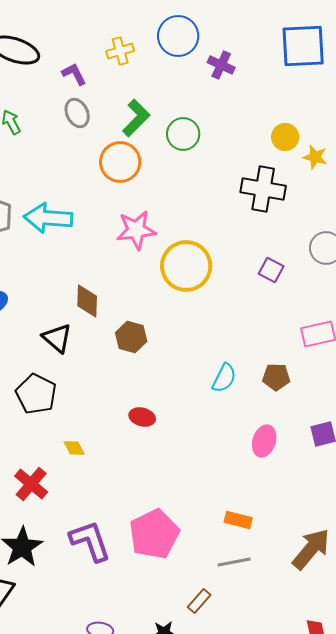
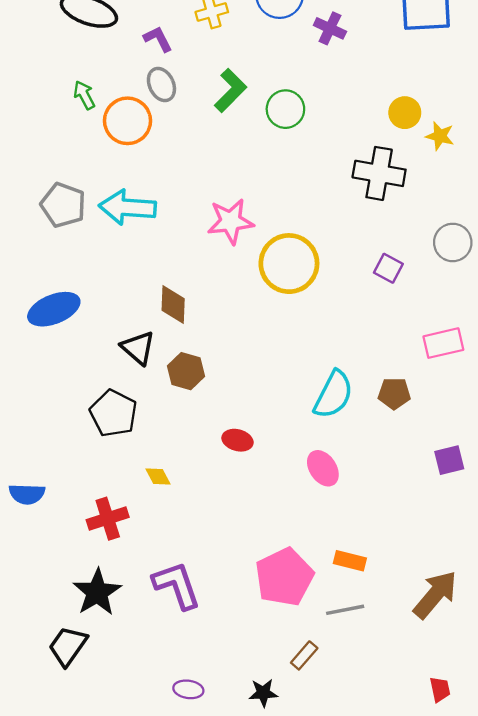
orange circle: (120, 162) -> (128, 121), moved
brown hexagon: (131, 337) -> (186, 371), moved
cyan semicircle: (224, 378) -> (333, 395), size x1.4
pink ellipse: (264, 441) -> (323, 468), moved, turned -52
red cross: (31, 484) -> (108, 519), turned 32
pink pentagon: (154, 534) -> (284, 577), moved

